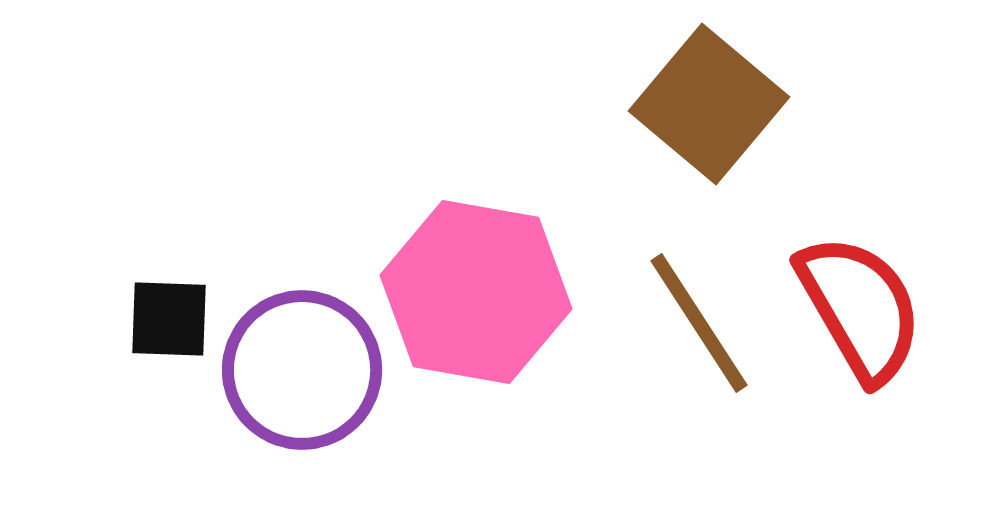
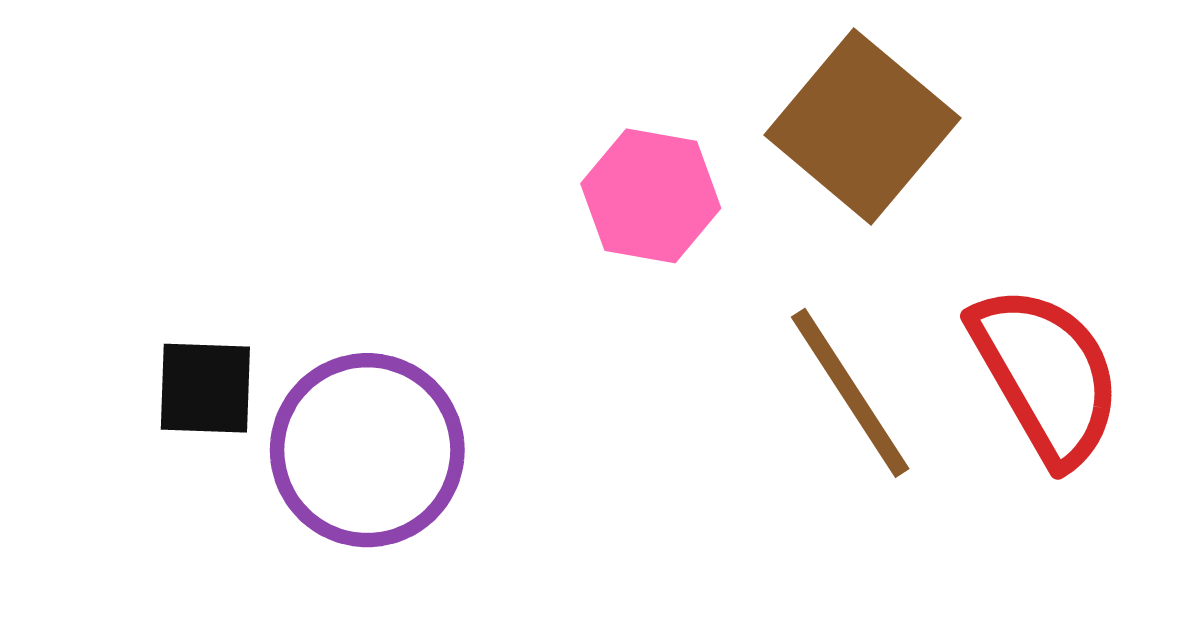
pink hexagon: (476, 292) -> (651, 196), moved, size x0.6

